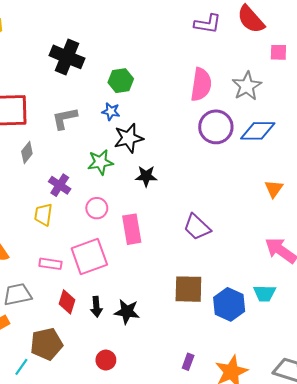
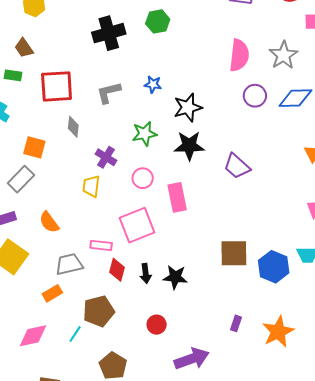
black cross: (67, 57) -> (109, 33), turned -36
green hexagon: (121, 81) -> (158, 21), moved
purple circle: (216, 127) -> (255, 96), size x0.7
black star: (129, 138) -> (188, 108), moved
gray diamond: (27, 153) -> (73, 127), turned -30
black star: (146, 176) -> (189, 146), size x1.4
purple trapezoid: (197, 227) -> (237, 166), moved
pink rectangle: (50, 264) -> (101, 245), moved

